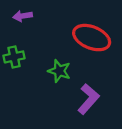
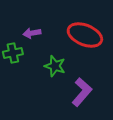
purple arrow: (23, 16) -> (32, 33), moved

